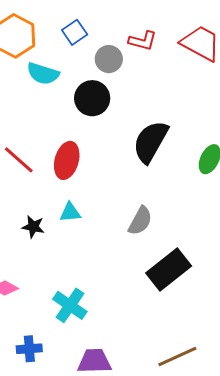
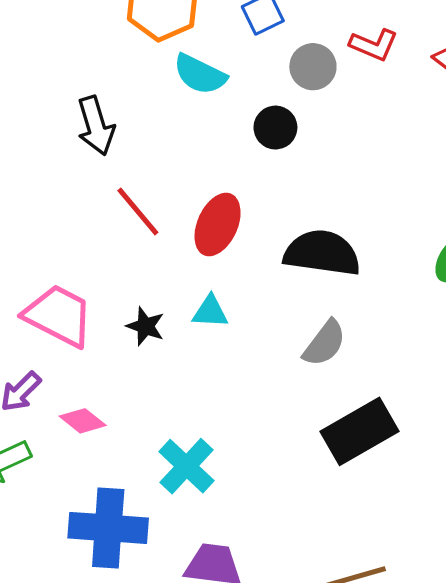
black circle: (92, 98) -> (275, 128), size x0.7
black semicircle: (151, 142) -> (322, 253), moved, turned 60
blue cross: (29, 349) -> (108, 528), size x1.8

